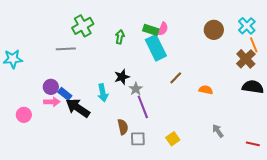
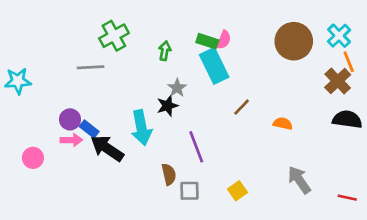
brown circle: (214, 30) -> (294, 41), size x1.4
gray star: (136, 89) -> (177, 88), moved
cyan arrow: (103, 93) -> (141, 128), size x1.4
gray arrow: (218, 131) -> (299, 180), size x1.5

